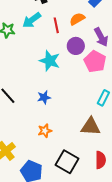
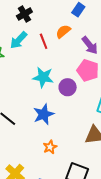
purple circle: (76, 46) -> (68, 87), moved
blue star: (44, 97) -> (44, 114), size x1.5

